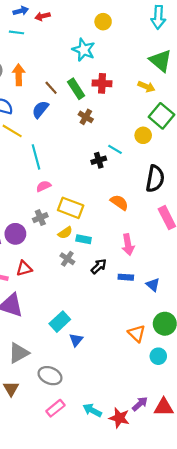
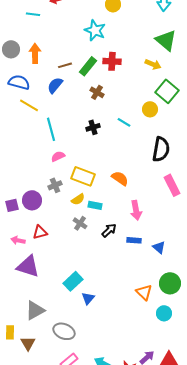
brown line: (51, 88) -> (65, 65), turned -64
green rectangle: (76, 89) -> (88, 66), turned 72
black cross: (99, 160) -> (93, 127), moved
orange semicircle: (119, 202) -> (120, 178), moved

